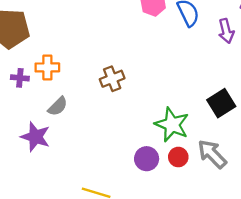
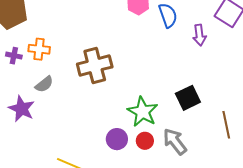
brown cross: (112, 79) -> (95, 66), size x1.6

